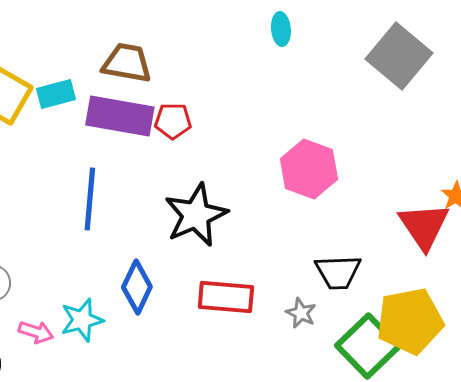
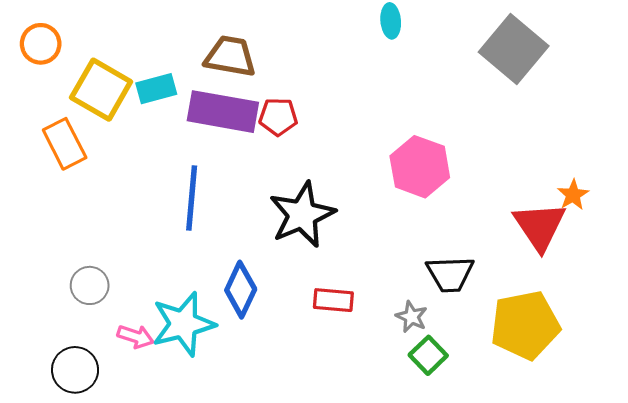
red rectangle: (226, 297) -> (333, 300), size x0.7
cyan star: (82, 320) -> (183, 324), size x1.4
green square: (368, 346) -> (428, 355), moved, size x0.6

